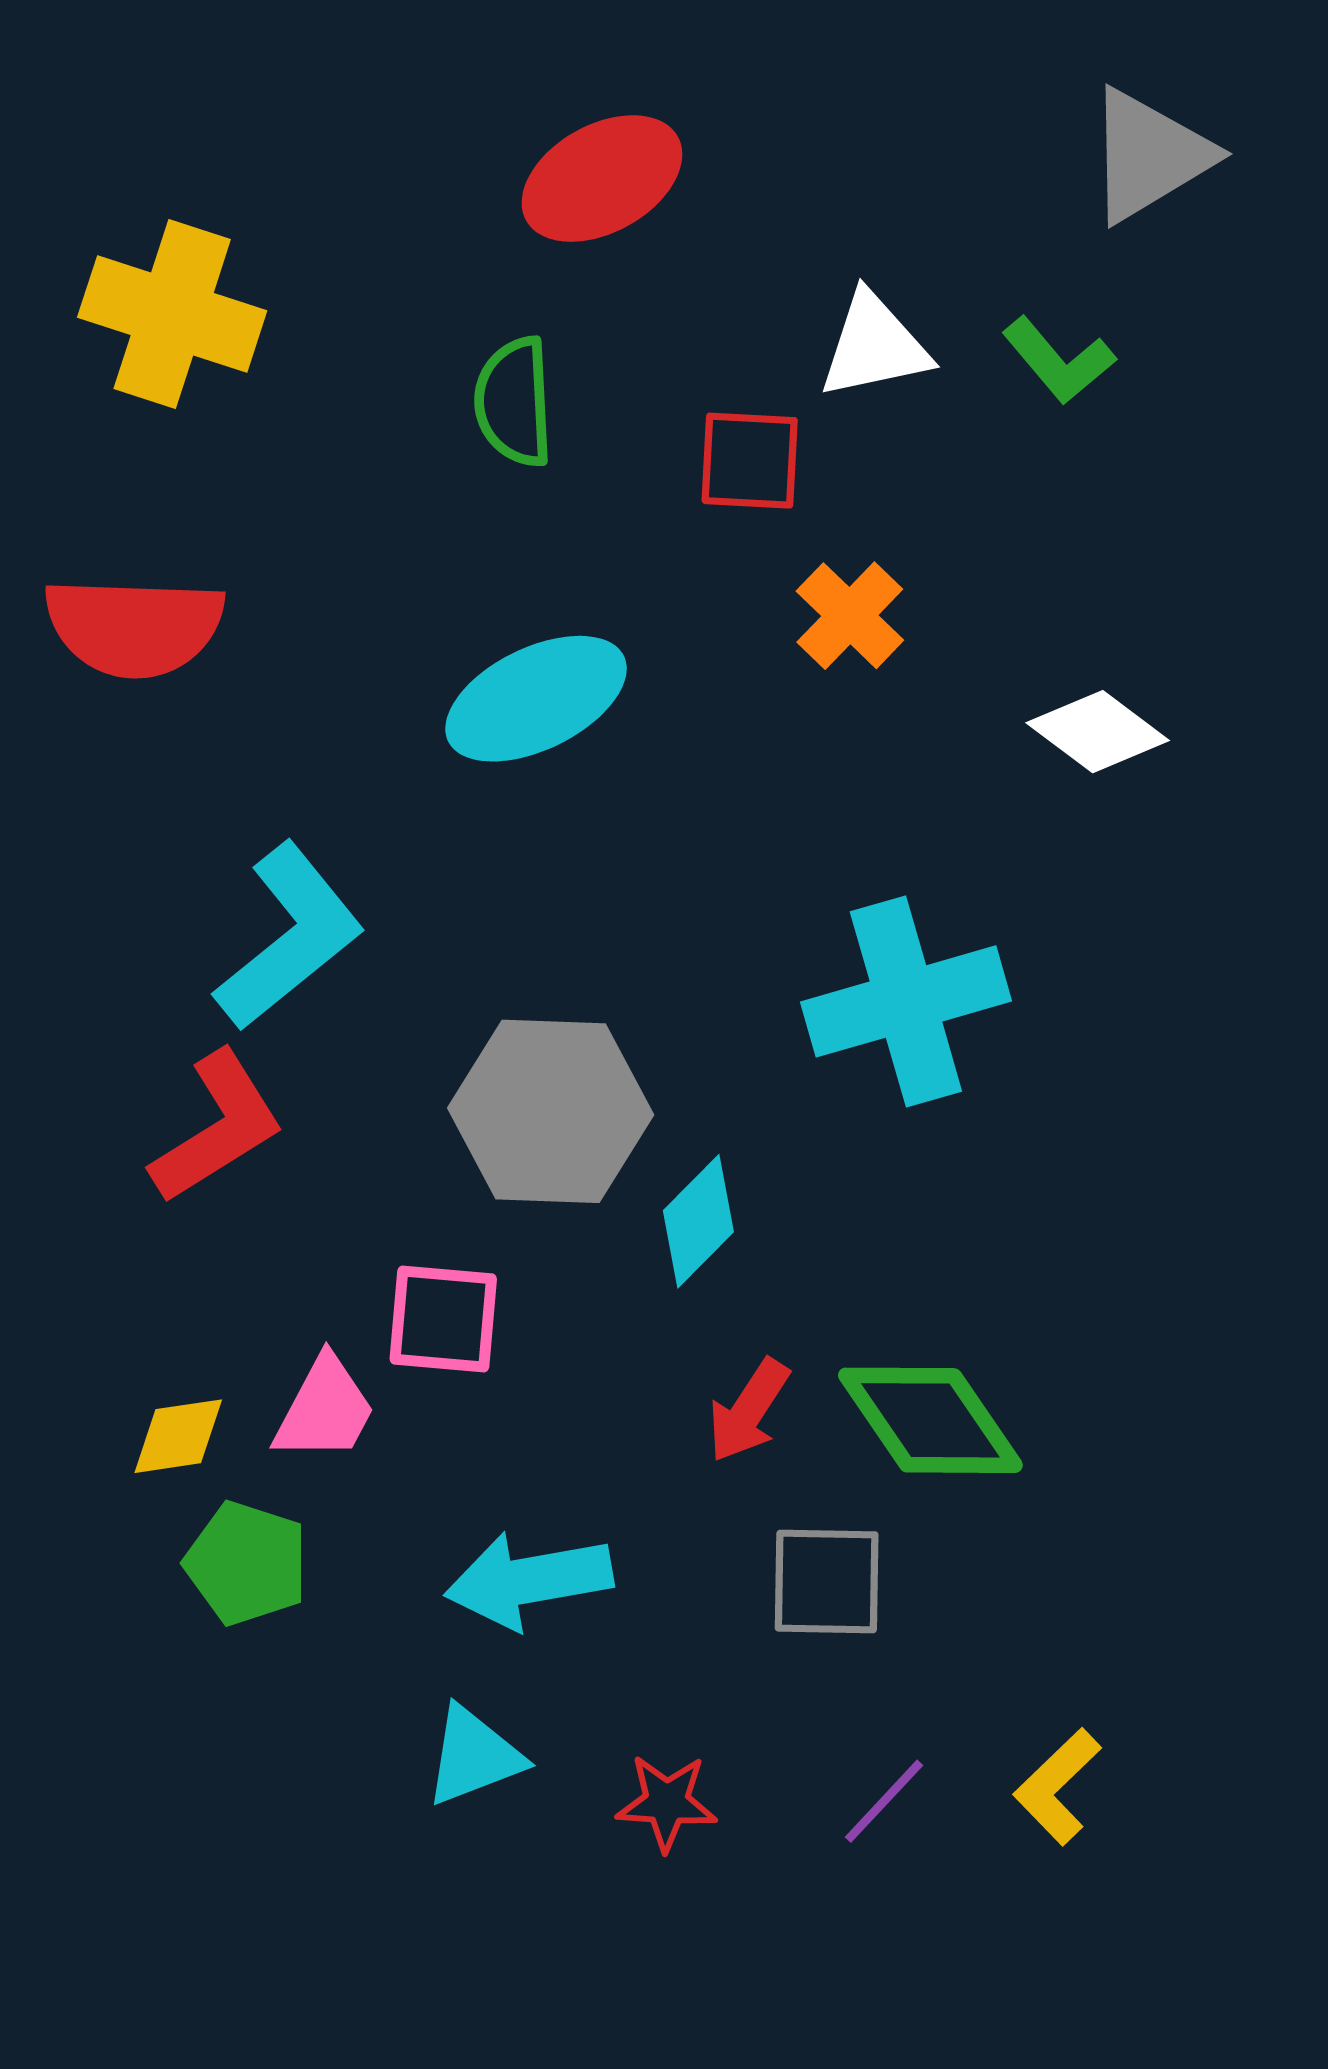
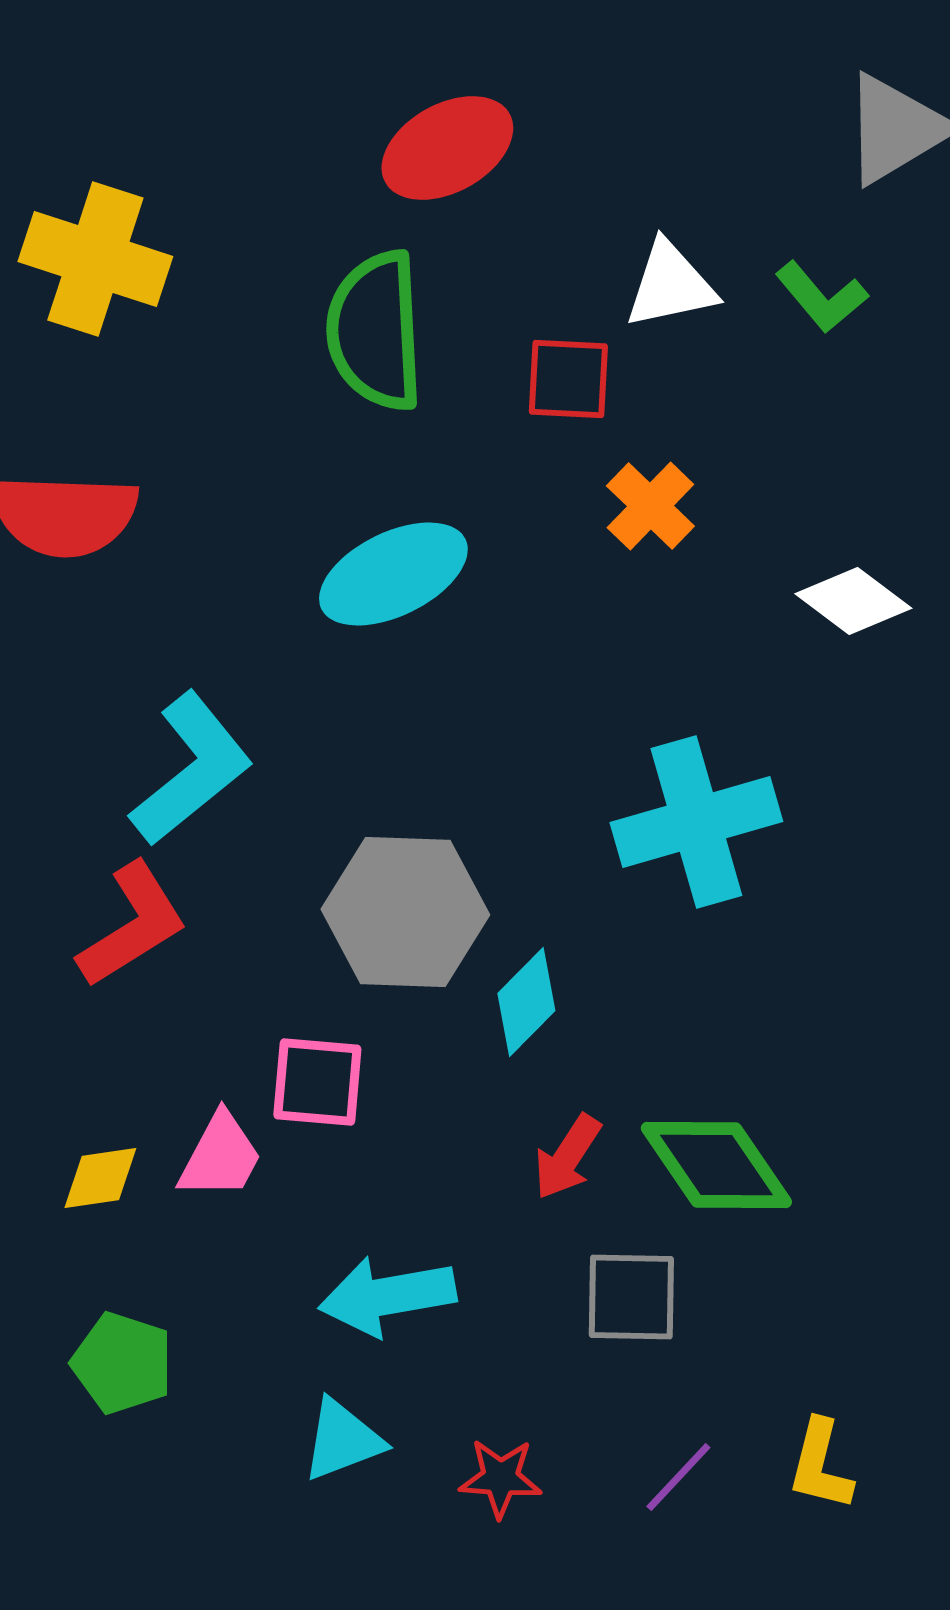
green semicircle: (514, 402) -> (375, 331), size x1.5
green pentagon: (247, 1563) -> (122, 1363), moved
yellow L-shape: (1057, 1787) -> (820, 1465), turned -32

